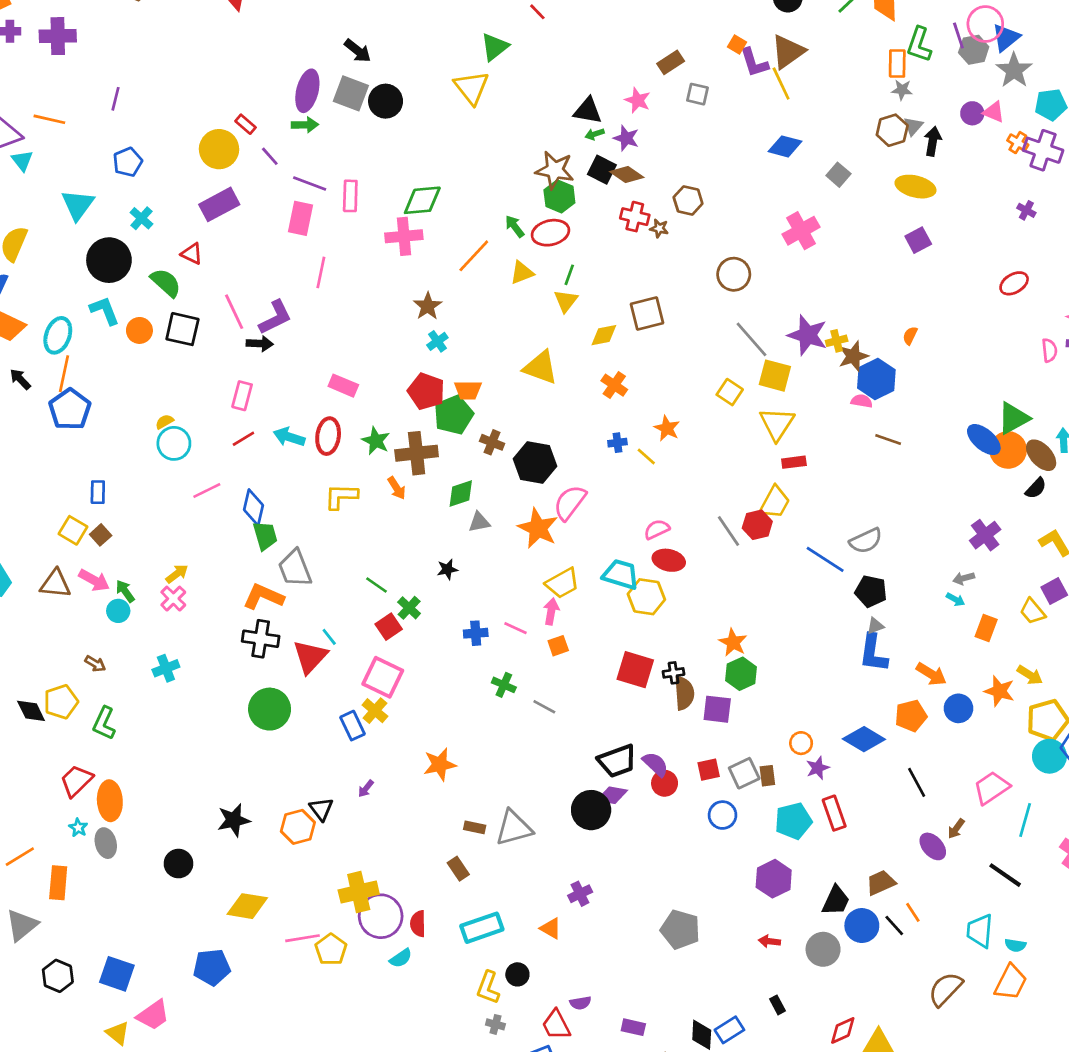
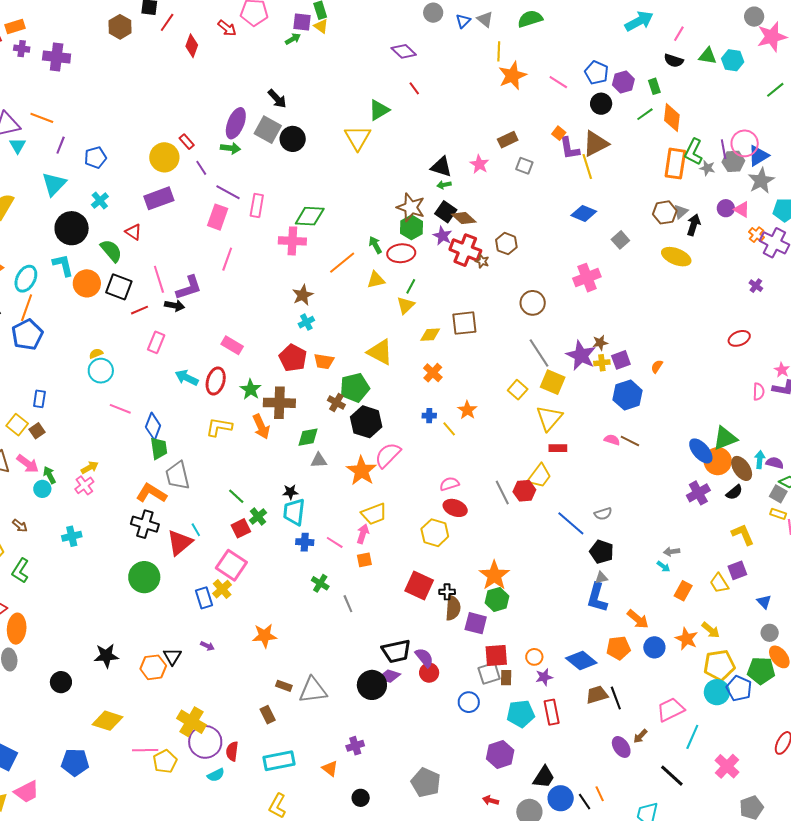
orange rectangle: (897, 63) -> (675, 164), size x1.4
gray star: (902, 90) -> (707, 168), moved
purple line: (116, 99) -> (61, 145), moved
purple star: (626, 138) -> (442, 236), moved
red cross: (635, 217) -> (465, 250), size x1.4
purple square: (918, 240) -> (621, 360), moved
orange circle: (139, 330) -> (87, 283), size x1.4
brown star: (853, 356) -> (600, 343), moved, size x0.7
pink semicircle: (862, 401) -> (612, 440), moved
green pentagon: (453, 415) -> (355, 388), moved
red line: (243, 439) -> (140, 310), moved
orange arrow: (397, 488) -> (261, 427), size x1.4
pink line: (207, 490) -> (120, 409), turned 40
purple cross: (985, 535) -> (698, 493), moved
gray semicircle: (866, 541) -> (603, 514), size x0.7
cyan trapezoid: (621, 574) -> (294, 512), moved, turned -108
orange star: (733, 642) -> (494, 575), size x1.4
gray line: (544, 707) -> (348, 604), turned 30
red square: (709, 770) -> (496, 655), moved, size x1.4
purple arrow: (366, 789) -> (207, 646), turned -112
brown trapezoid: (881, 883) -> (597, 695), moved
yellow cross: (359, 892) -> (191, 722), turned 36
black circle: (517, 974) -> (361, 798), moved

